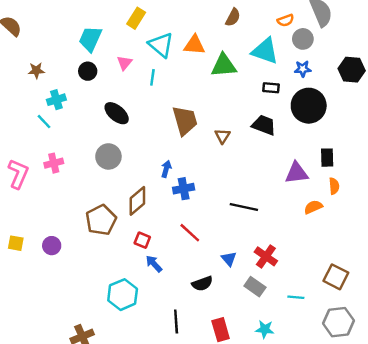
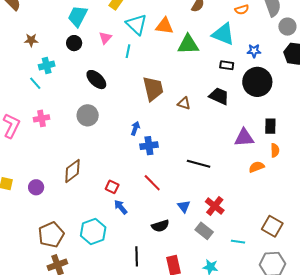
gray circle: (303, 39) -> (287, 27), moved
brown triangle: (222, 136) -> (184, 103), turned -48
brown diamond: (137, 201) -> (72, 171), moved
brown pentagon: (101, 220) -> (51, 235), moved

